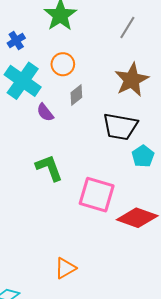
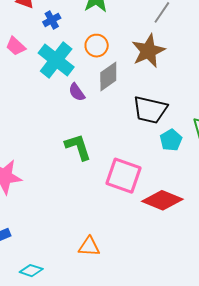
brown star: (132, 80) -> (148, 51), moved
gray diamond: (76, 95) -> (108, 77), size x1.4
orange triangle: (65, 268) -> (89, 247), turned 30

